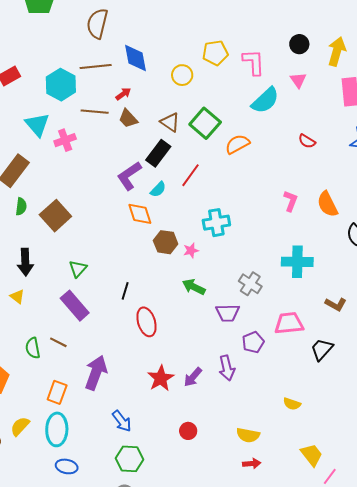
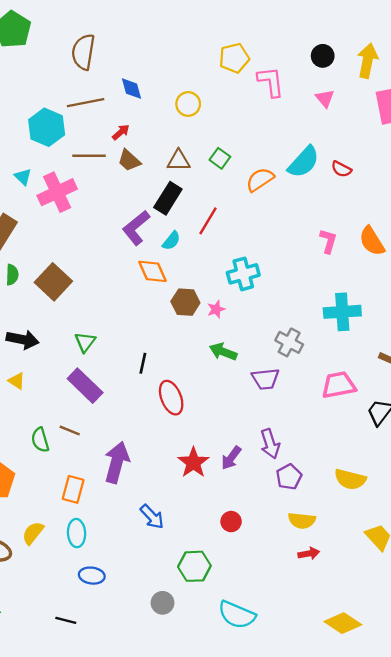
yellow pentagon: (215, 53) -> (234, 58), moved
blue diamond: (135, 58) -> (132, 89), size x0.7
cyan semicircle: (265, 100) -> (304, 162), moved
brown triangle: (170, 122) -> (179, 161), turned -30
green square: (205, 123) -> (220, 158), size x0.6
cyan triangle: (37, 125) -> (23, 177), size x0.6
pink cross: (65, 140) -> (57, 192), size x1.5
black arrow: (25, 262) -> (23, 340), turned -72
purple pentagon: (253, 342) -> (289, 477), moved
yellow semicircle: (292, 404) -> (350, 479), size x1.5
cyan ellipse: (57, 429) -> (77, 533), size x0.7
green hexagon: (129, 459) -> (194, 566), moved

